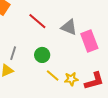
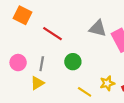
red line: (37, 21) -> (53, 34), moved
yellow line: (53, 75) -> (85, 92), moved

